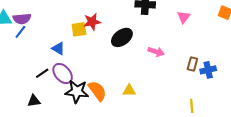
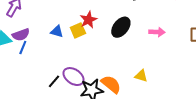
blue triangle: (58, 48) -> (57, 31), moved
yellow triangle: (129, 90) -> (141, 76), turned 32

